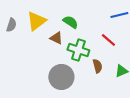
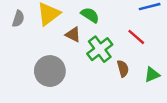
green cross: (78, 50) -> (100, 49), turned 35
gray circle: (61, 77) -> (50, 71), moved

